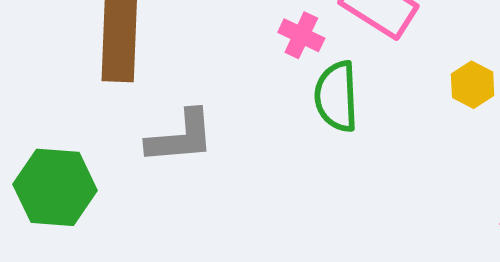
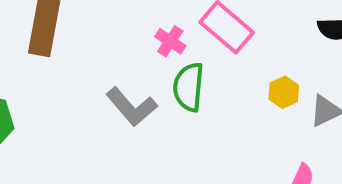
gray L-shape: (181, 137) -> (132, 107), moved, turned 46

